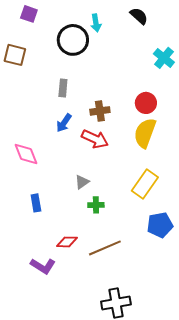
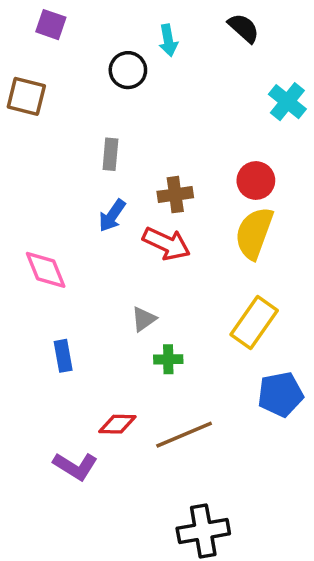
black circle: (73, 40) -> (128, 70), size x0.7

